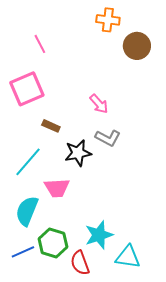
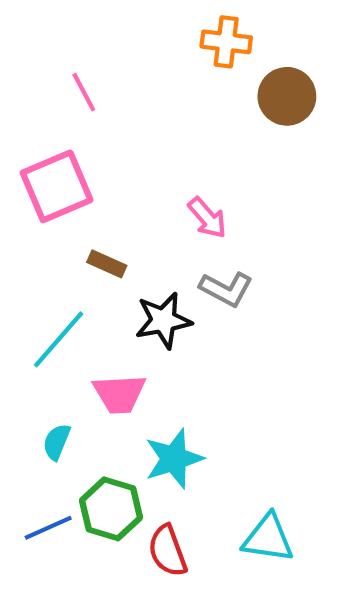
cyan semicircle: (27, 211) -> (57, 442), size x0.6
cyan star: (99, 235) -> (174, 459), moved

